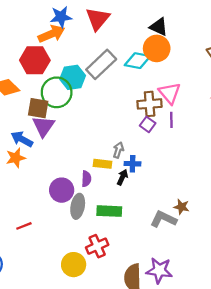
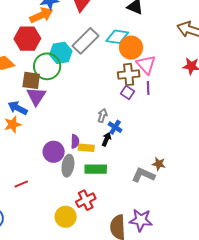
orange circle: (157, 48) -> (131, 48), moved
yellow rectangle: (102, 164) -> (86, 148), moved
blue cross: (133, 164) -> (115, 127), turned 32

